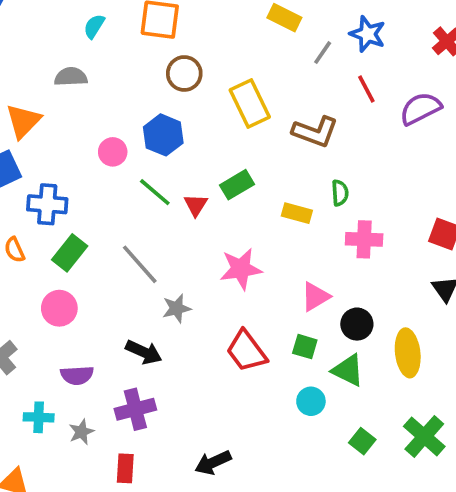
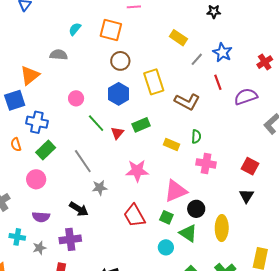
blue hexagon: (163, 135) -> (119, 94), moved
pink triangle: (315, 297) -> (176, 191), size x1.4

